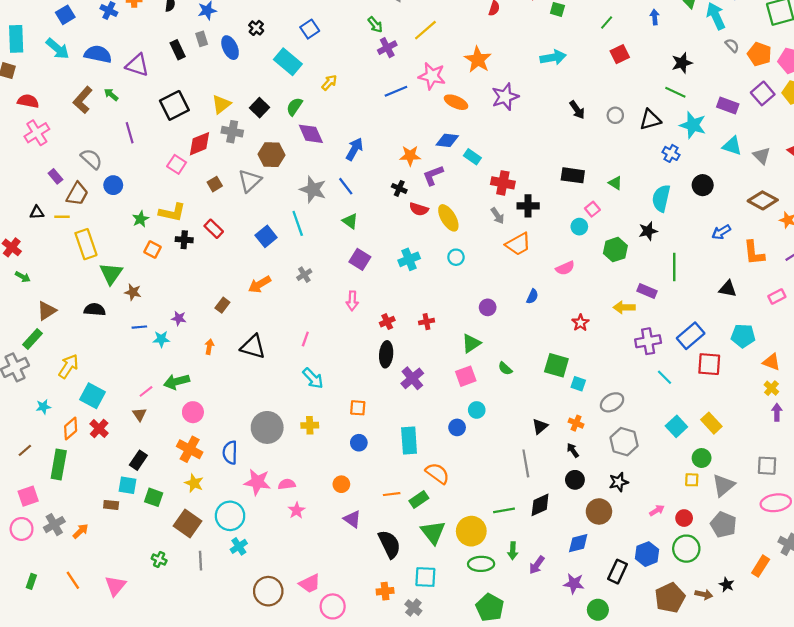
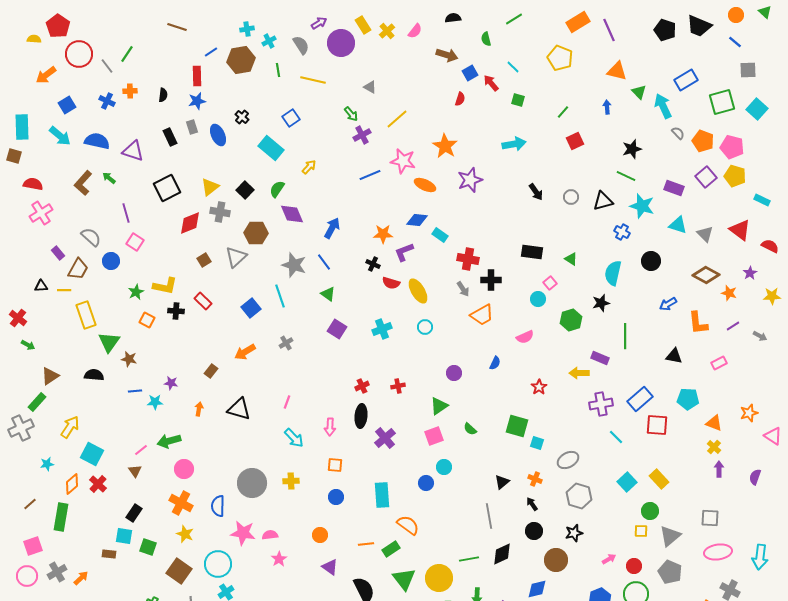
pink square: (177, 164) -> (135, 242), moved
pink arrow: (352, 301) -> (330, 427), moved

